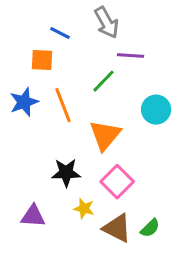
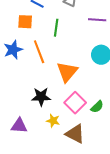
purple line: (131, 56) -> (97, 20), moved
green line: (104, 81) -> (56, 28), moved, turned -36
green semicircle: (150, 228) -> (97, 107), moved

